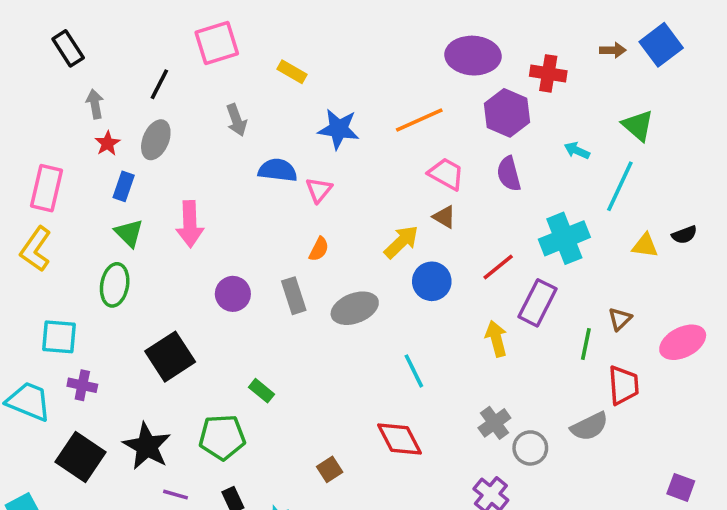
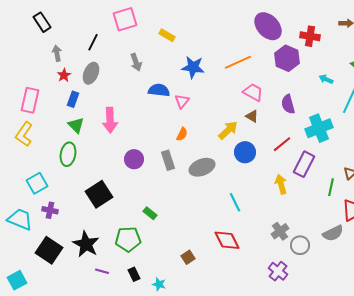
purple ellipse: (473, 56) -> (268, 26), turned 44
purple semicircle: (509, 174) -> (288, 104), moved
cyan square: (59, 337) -> (37, 183), turned -35

